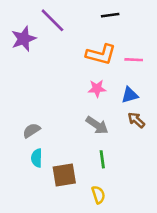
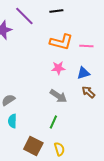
black line: (110, 15) -> (56, 11), moved
green line: (102, 159) -> (53, 122), moved, turned 32
brown square: (64, 175) -> (33, 146), moved, turned 36

